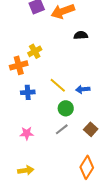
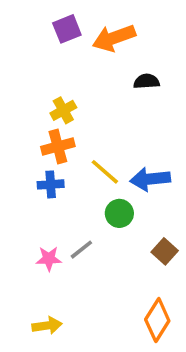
orange cross: (19, 65) -> (58, 146), moved
blue arrow: (83, 89) -> (150, 179), size x1.5
gray line: (62, 129) -> (81, 250), moved

